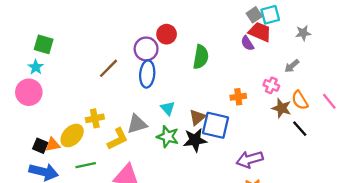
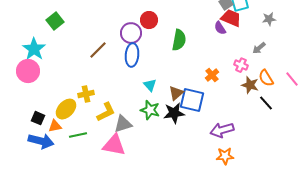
green square: (44, 44) -> (55, 21), moved, turned 36
cyan star: (36, 67) -> (34, 49), size x1.6
orange cross: (238, 97) -> (212, 75), turned -32
gray triangle: (137, 124) -> (123, 124), moved
orange triangle: (53, 145) -> (55, 126), moved

